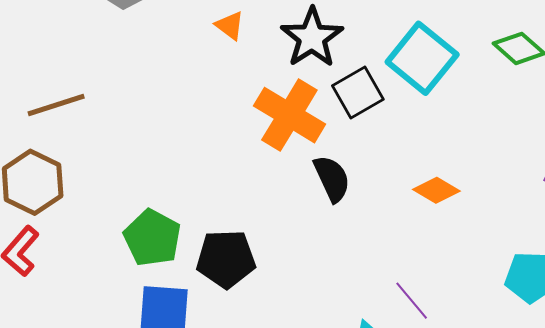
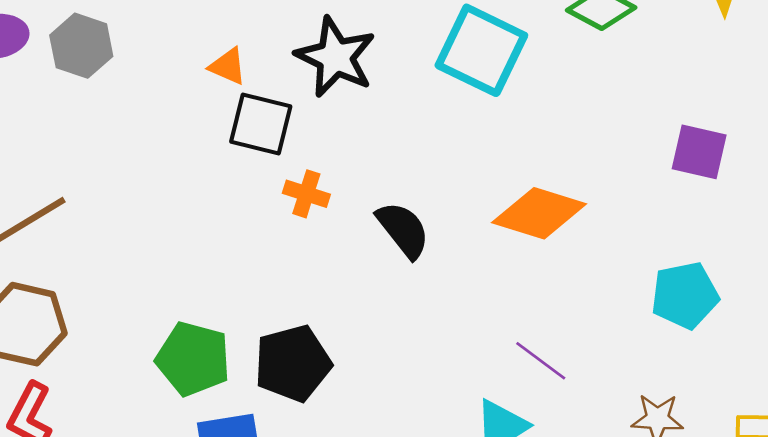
black square: (358, 93) -> (261, 124), moved, turned -33
orange cross: (289, 115) -> (306, 194), moved, size x0.5
orange diamond: (436, 190) -> (539, 213), size x1.5

